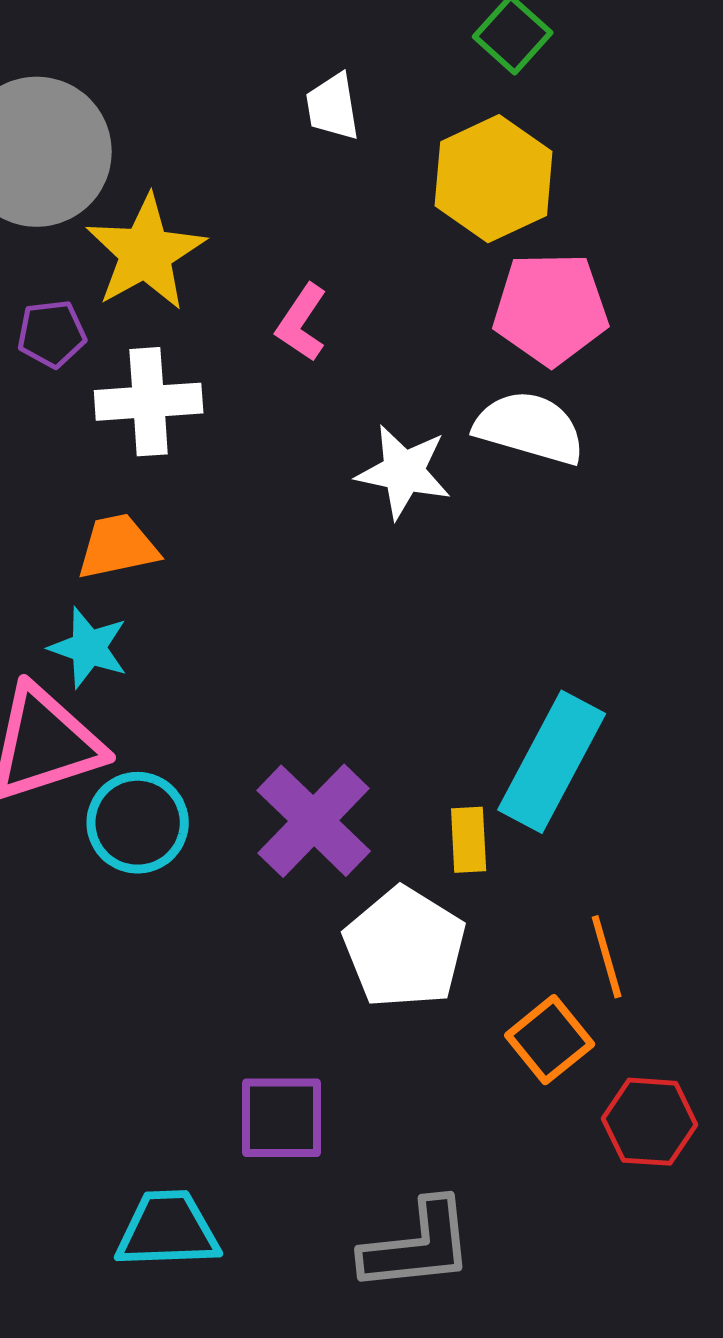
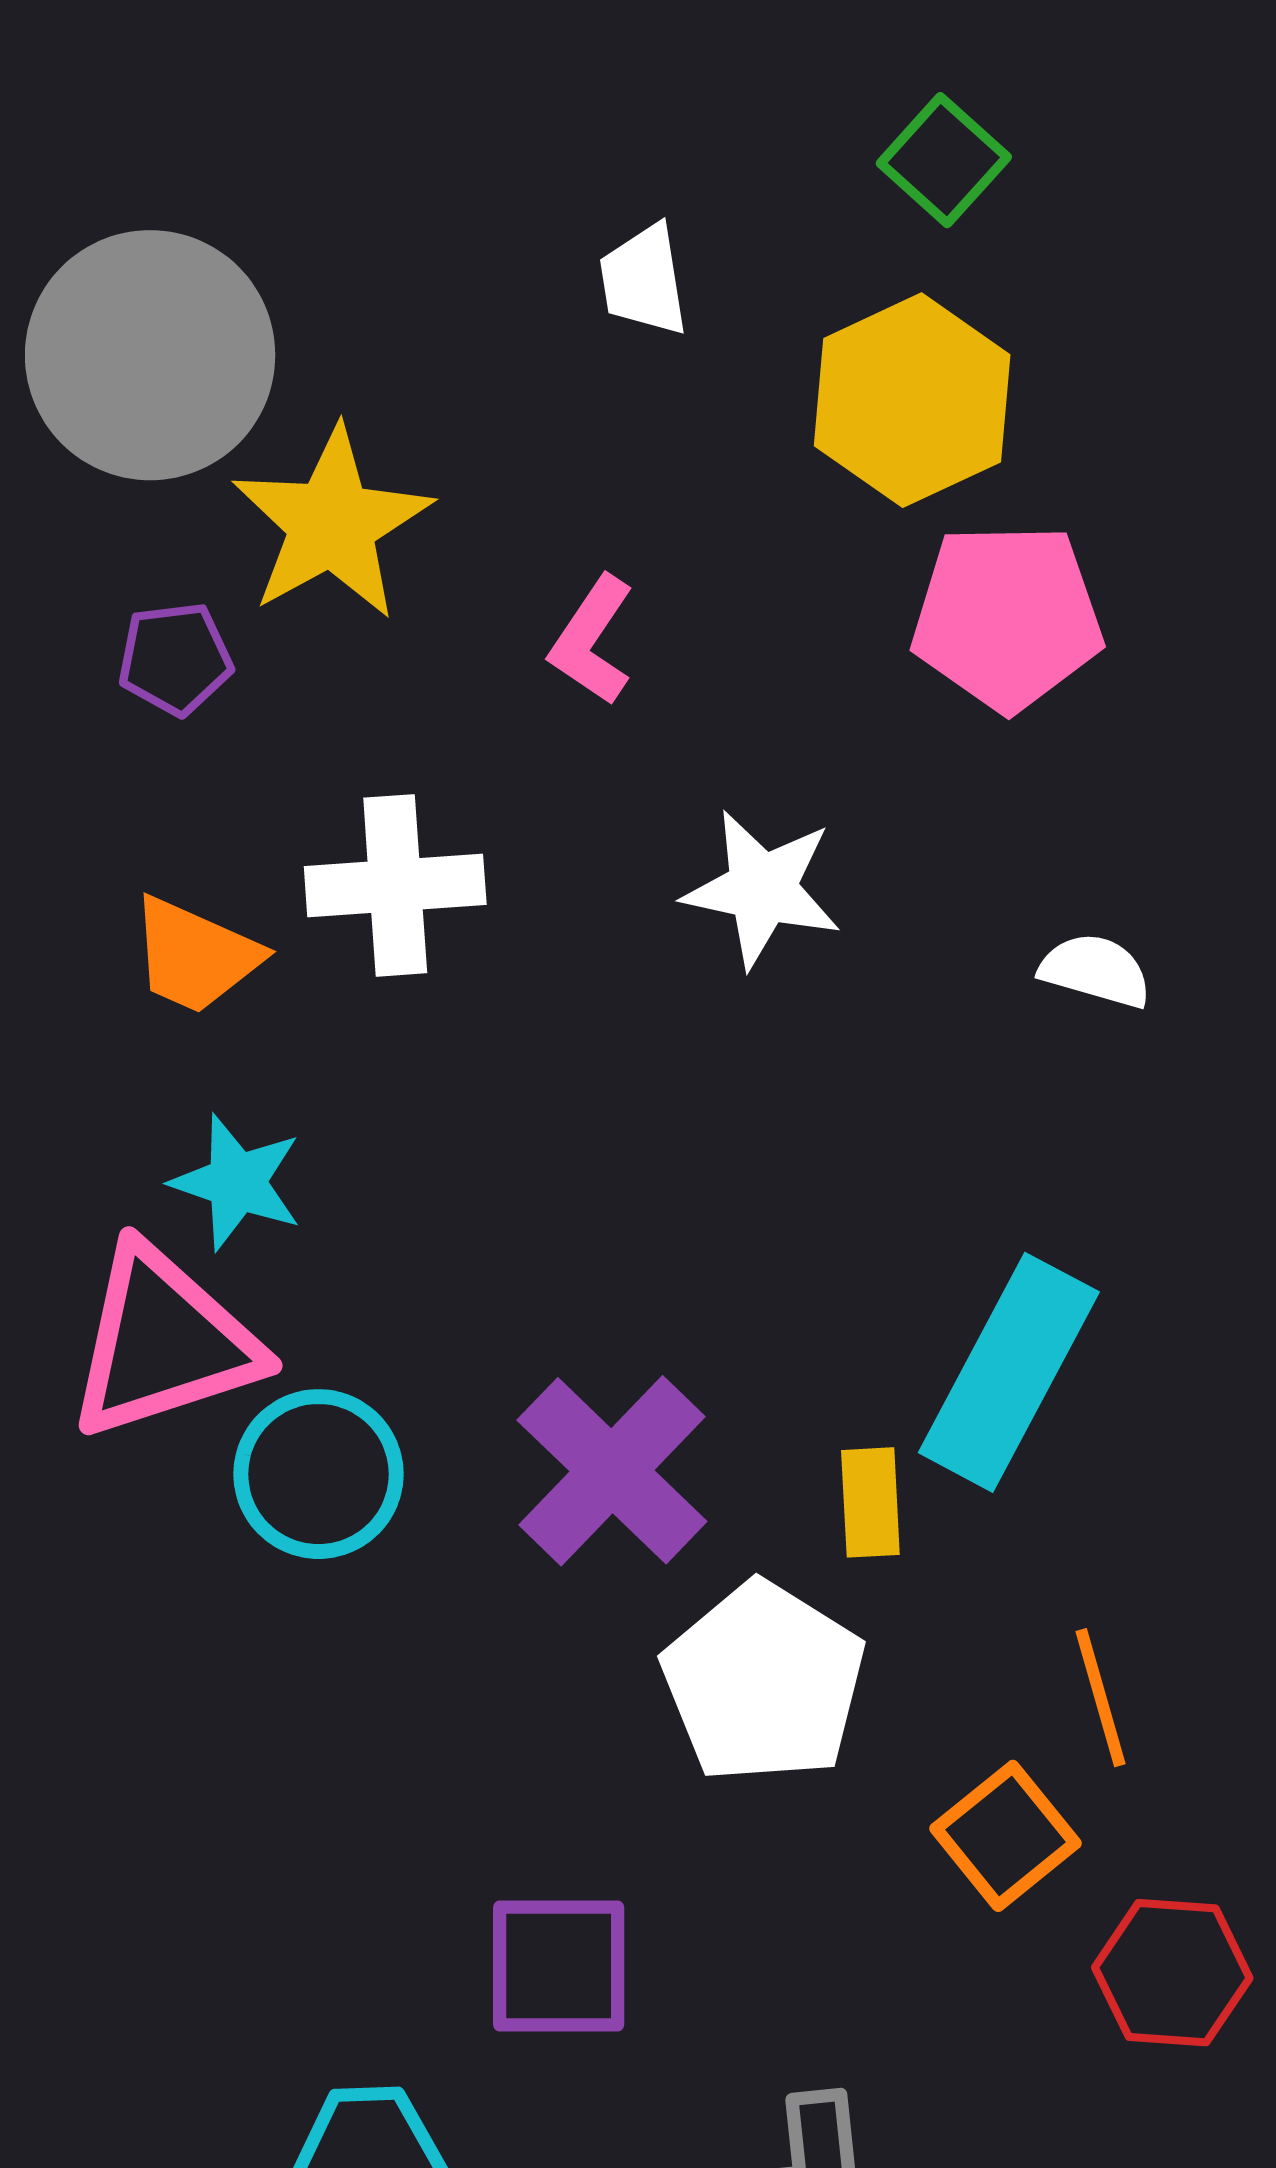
white cross: (149, 402) -> (395, 885), moved
white semicircle: (530, 428) -> (1096, 970), moved, size x0.6
orange trapezoid: (118, 547) -> (195, 955), moved, turned -144

